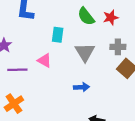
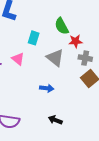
red star: (111, 17) -> (75, 41), moved
gray triangle: (85, 52) -> (55, 58), turned -30

